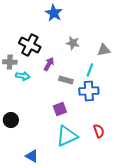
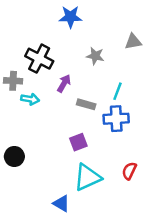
blue star: (54, 13) -> (70, 17), turned -30
gray triangle: (104, 50) -> (133, 42), moved
red semicircle: (99, 131) -> (129, 171), turned -136
blue triangle: (32, 156) -> (61, 203), moved

